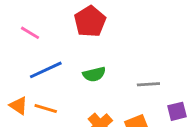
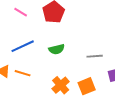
pink line: (30, 33) -> (21, 12), moved

